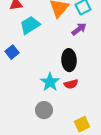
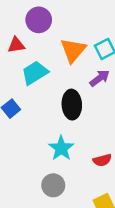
black ellipse: (69, 60) -> (72, 105), moved
red semicircle: (71, 84) -> (102, 160), moved

